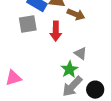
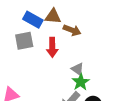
green star: (69, 69) -> (81, 82), moved

